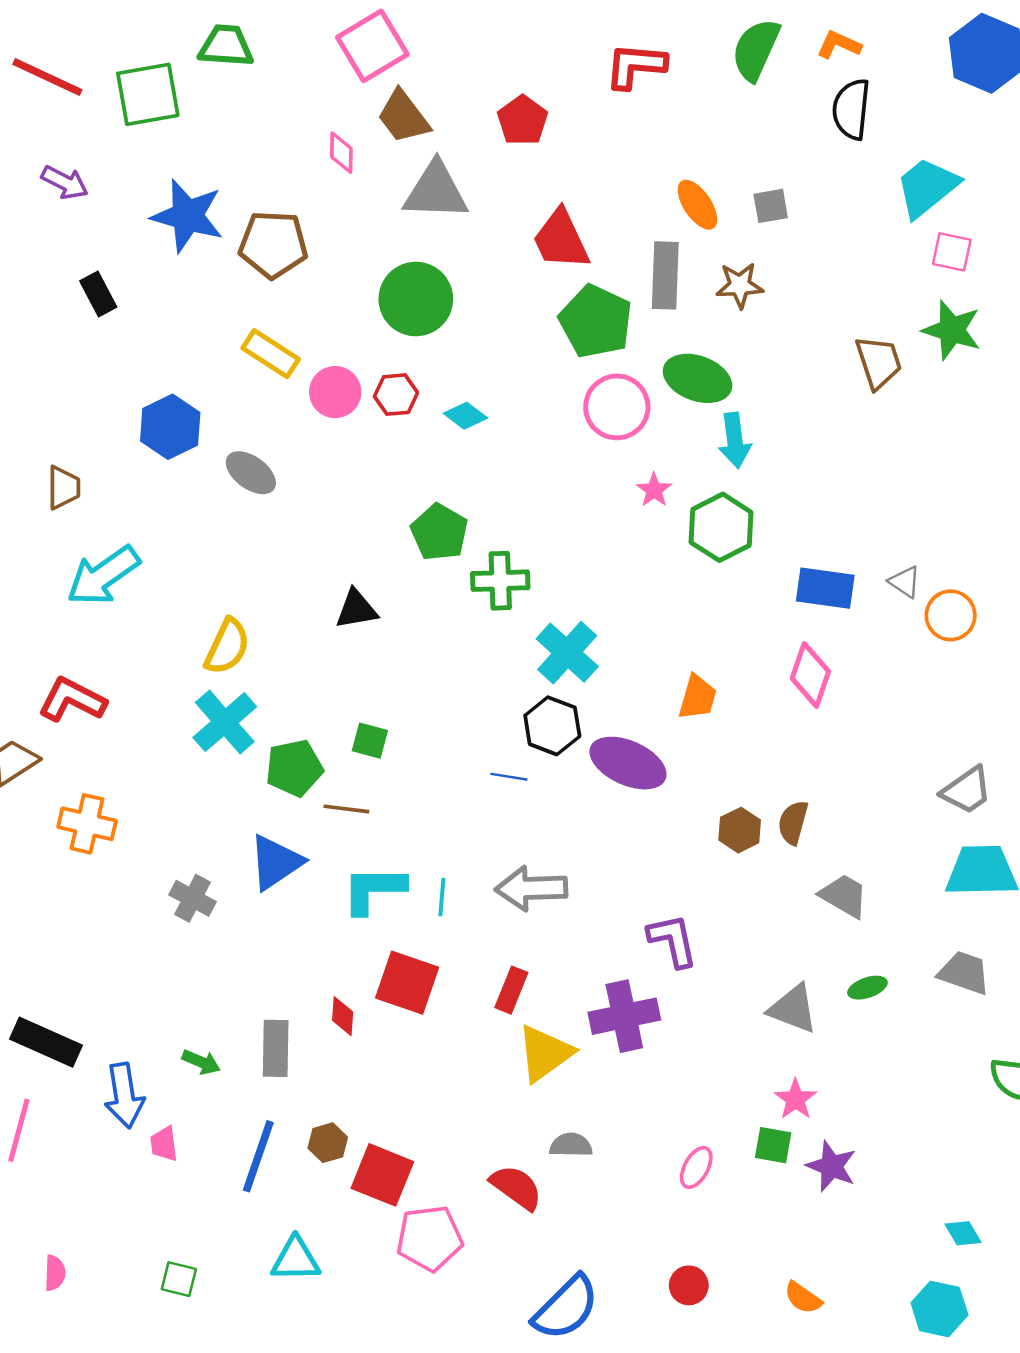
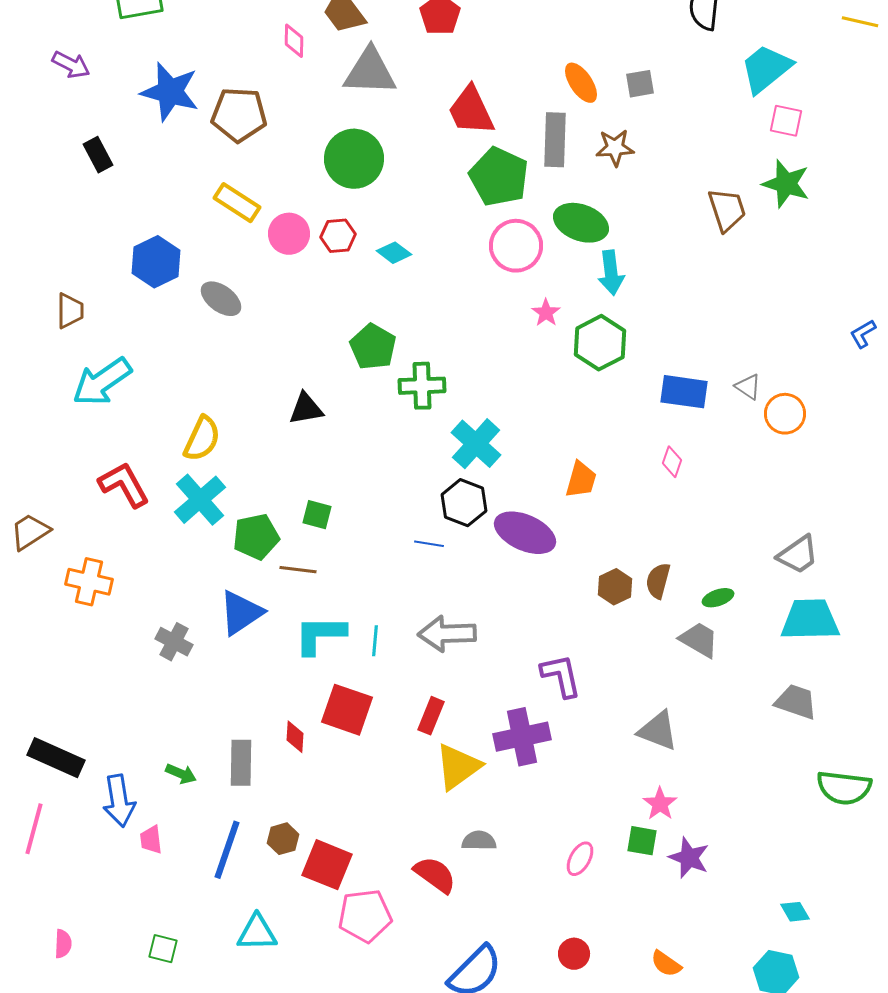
pink diamond: (810, 675) -> (672, 462), size x0.6
red L-shape: (72, 700) -> (124, 485), moved, turned 34
green ellipse: (867, 988) -> (718, 598), moved

